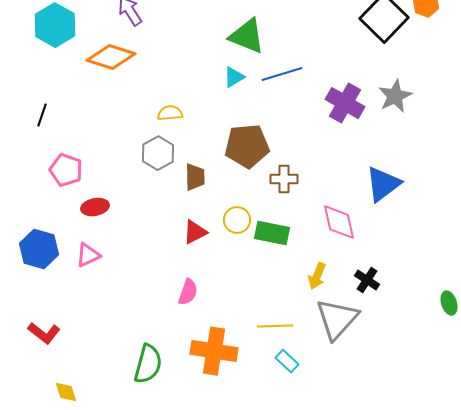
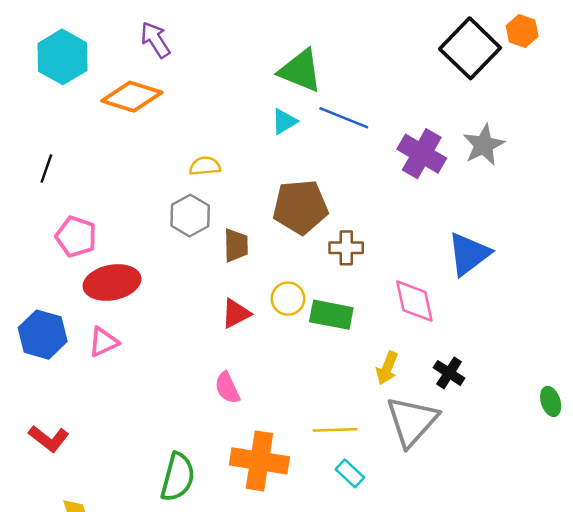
blue line: (282, 74) -> (344, 118), turned 39
red ellipse: (95, 207) -> (112, 282), size x1.6
pink semicircle: (188, 292) -> (227, 388), turned 136

